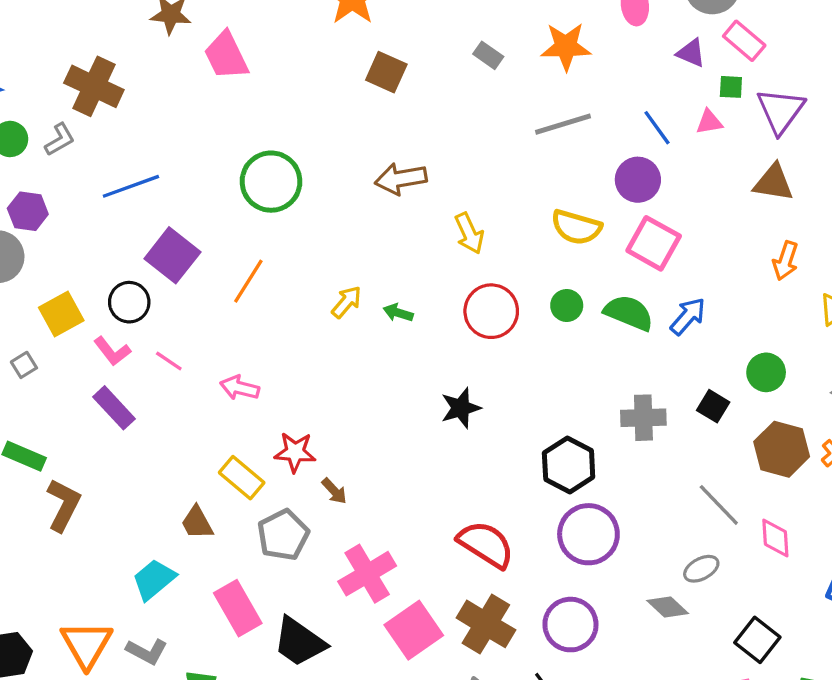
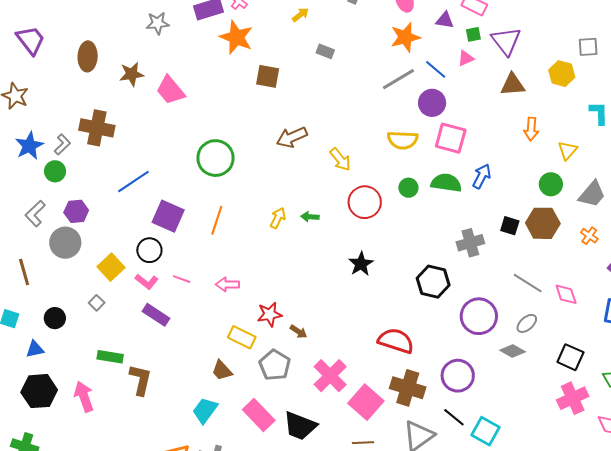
orange star: (566, 47) -> (405, 37), moved
gray line: (563, 124) -> (398, 79), moved
gray L-shape: (60, 140) -> (62, 144), moved
green circle: (766, 372) -> (551, 184), moved
brown hexagon: (782, 449) -> (543, 223), moved
purple circle: (588, 534) -> (479, 316), moved

